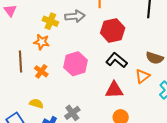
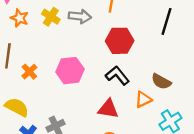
orange star: (42, 42) -> (20, 18), moved
yellow semicircle: (36, 104) -> (17, 107), size x1.5

